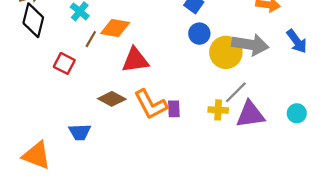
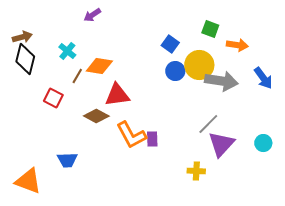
yellow circle: (226, 52) -> (199, 65), moved
brown diamond: (112, 99) -> (96, 116), moved
yellow cross: (218, 110) -> (196, 171), moved
purple triangle: (250, 114) -> (221, 144), turned -40

